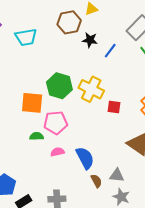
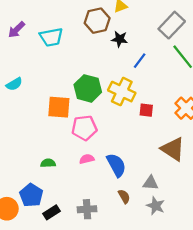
blue line: (110, 51) -> (140, 61), moved
green semicircle: (37, 136) -> (48, 163), moved
brown semicircle: (96, 181) -> (124, 196), moved

